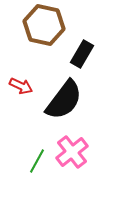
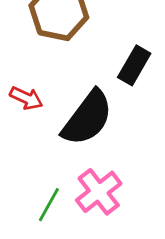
black rectangle: (82, 54) -> (134, 65), moved

